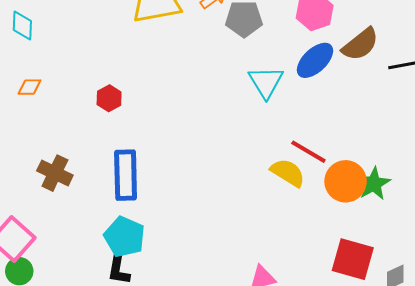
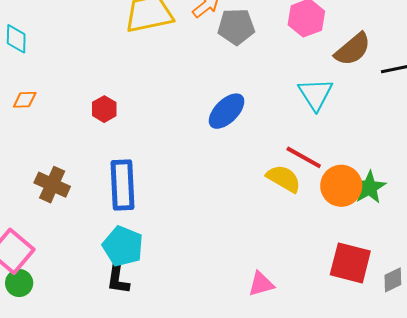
blue ellipse: (315, 60) -> (227, 111), moved
cyan triangle: (266, 82) -> (315, 94), moved

